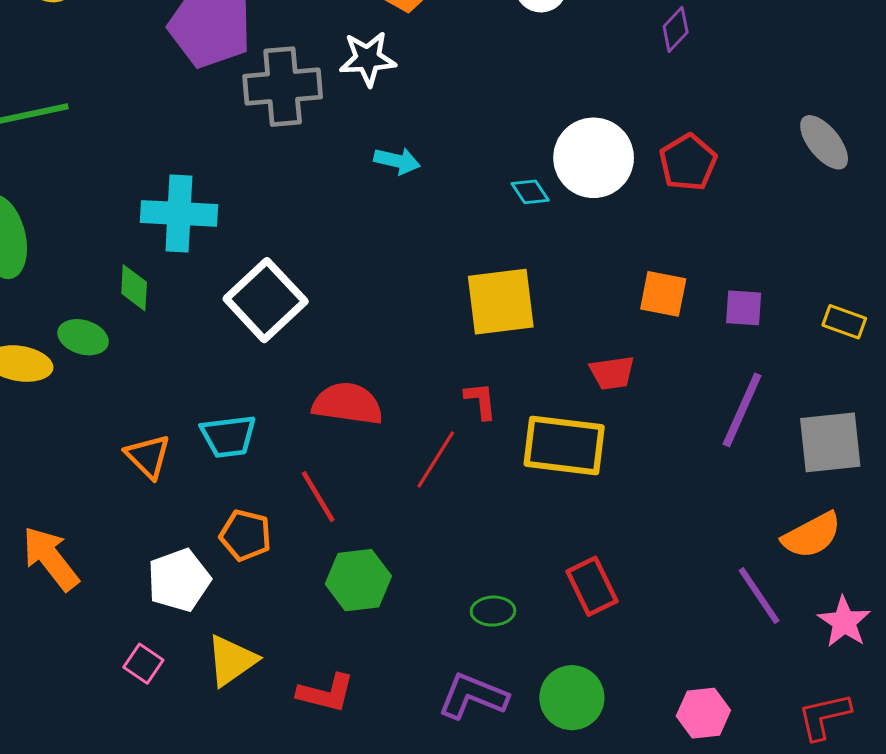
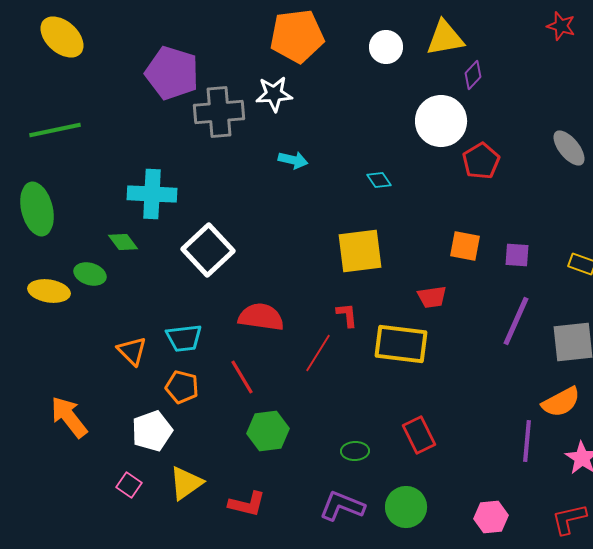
white circle: (594, 158) -> (441, 121), moved
green diamond: (134, 288) -> (123, 242), turned -40
orange pentagon: (245, 535) -> (182, 387), moved
purple line: (759, 596) -> (527, 441), turned 39

